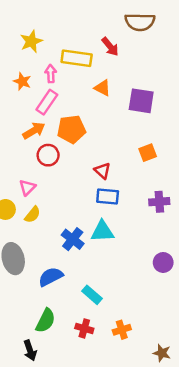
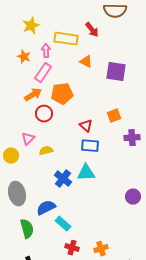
orange square: (148, 153) -> (114, 116), moved
purple cross: (159, 202) -> (132, 138), moved
yellow semicircle: (33, 215) -> (46, 151), moved, turned -144
cyan rectangle: (92, 295) -> (63, 224), moved
green semicircle: (45, 321) -> (27, 229), moved, turned -42

